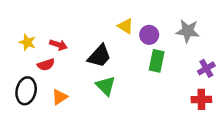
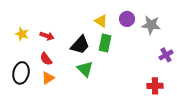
purple circle: (149, 35) -> (127, 19), moved
green rectangle: (157, 61) -> (105, 43), moved
red semicircle: (46, 65) -> (46, 59), moved, turned 72
red cross: (201, 99) -> (155, 86), moved

